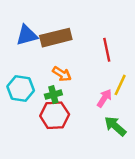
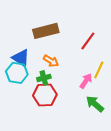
blue triangle: (27, 35) -> (21, 58), moved, turned 48
red line: (107, 50) -> (88, 41), turned 48

